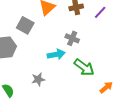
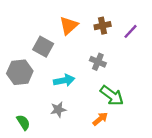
cyan arrow: (56, 54) -> (64, 80), moved
orange arrow: (106, 87) -> (100, 119), moved

